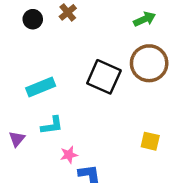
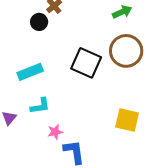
black circle: (33, 19) -> (39, 22), moved
yellow square: (150, 141) -> (127, 120), size x1.4

